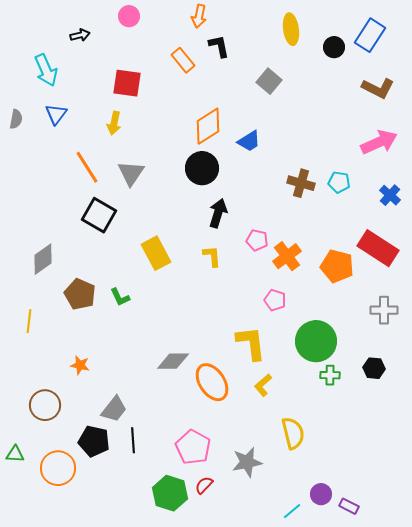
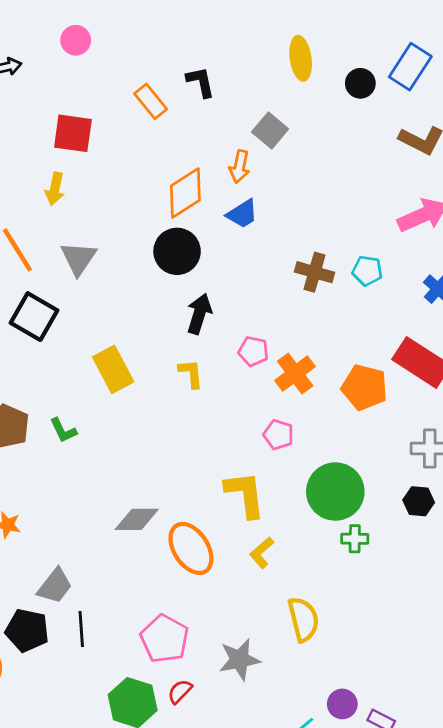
orange arrow: (199, 16) -> (240, 167), moved
black hexagon: (374, 368) -> (419, 501), moved

